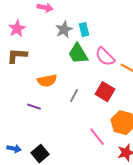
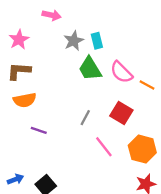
orange semicircle: (47, 81) -> (25, 100), moved
pink line: (97, 137) -> (104, 147), moved
blue arrow: (14, 149) -> (15, 179), turned -32

